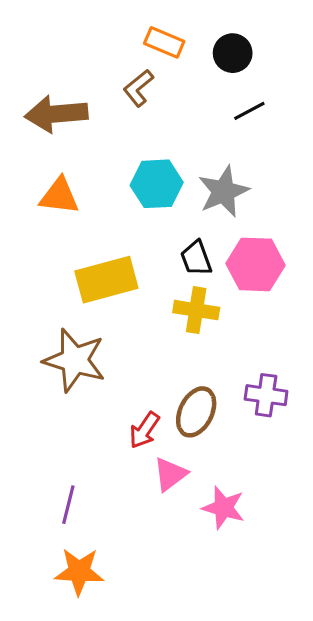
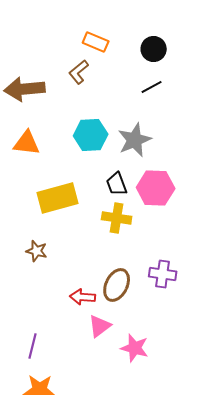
black circle: (233, 53) -> (154, 49), moved
brown star: (75, 360) -> (37, 251), size x0.5
red arrow: (144, 430) -> (83, 297), turned 60

